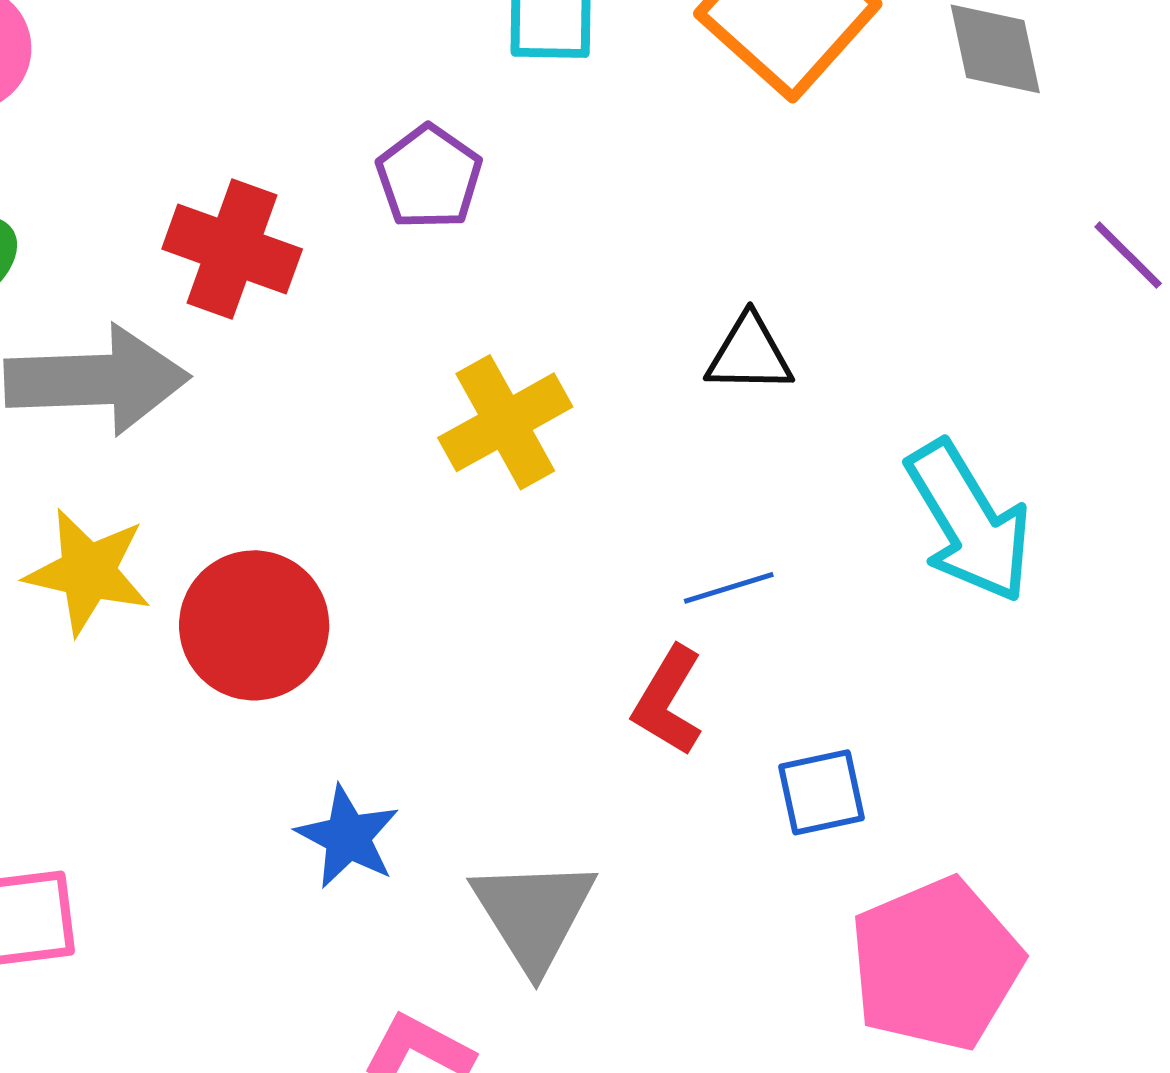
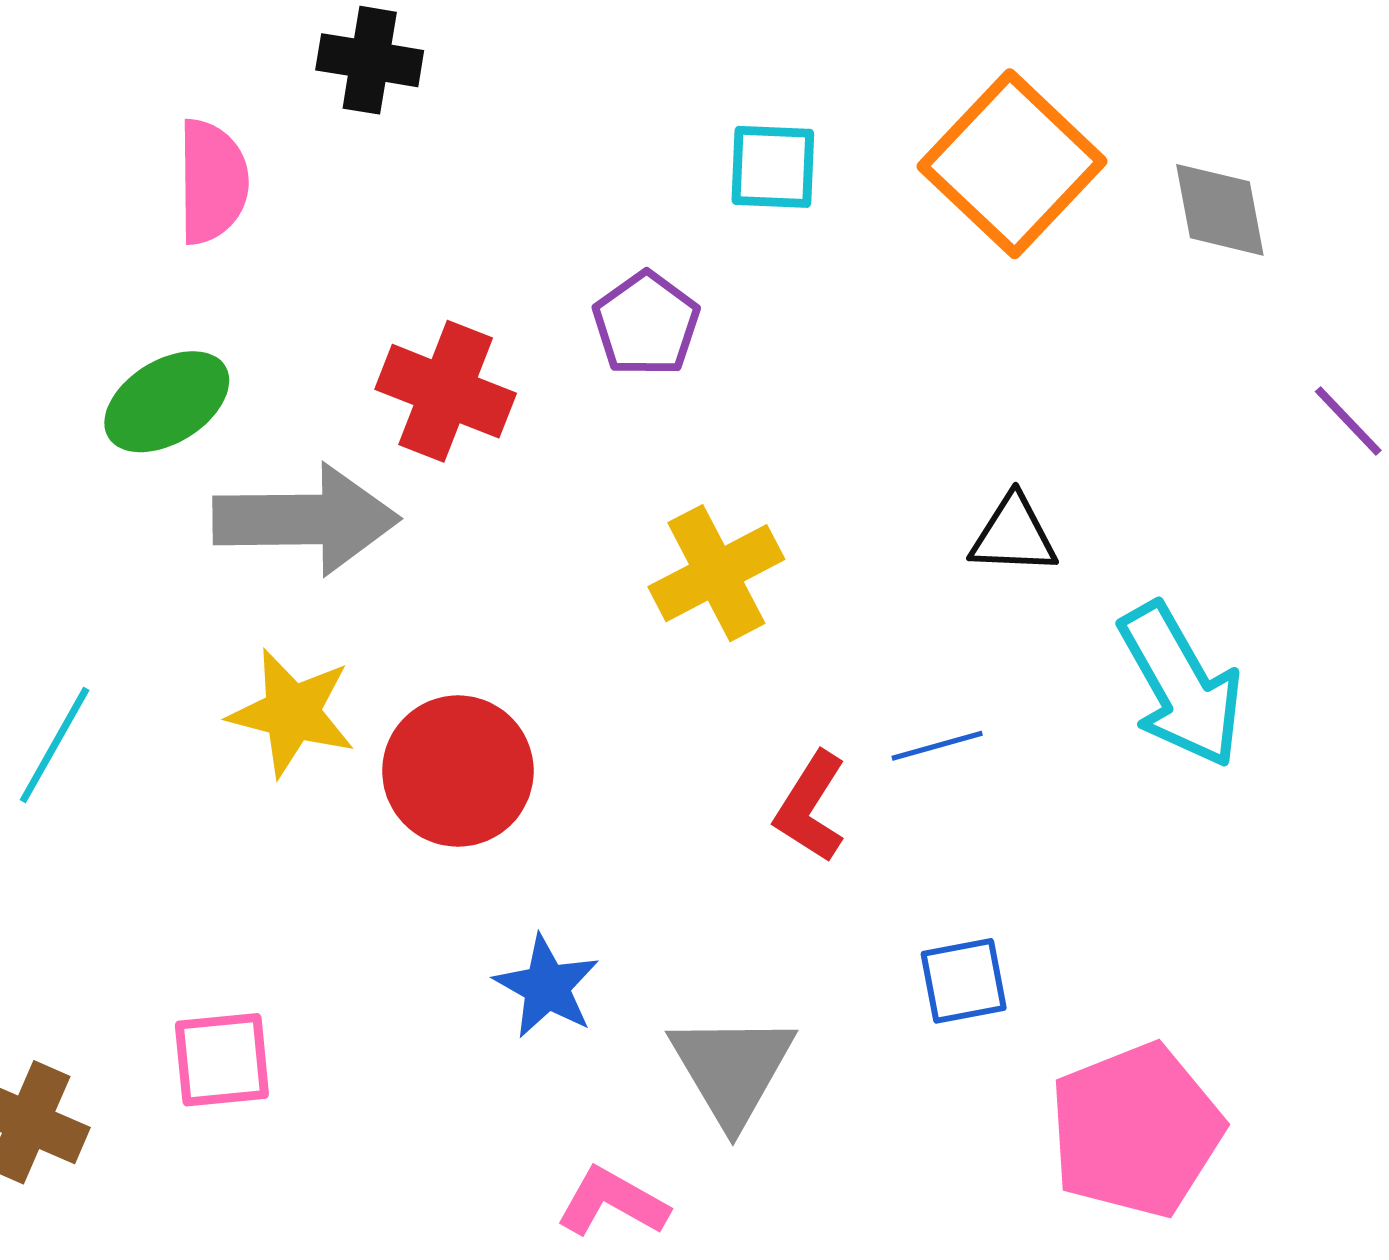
black triangle: (749, 354) -> (1014, 535), moved
red L-shape: (668, 701) -> (811, 807), moved
blue square: (822, 792) -> (964, 981), moved

